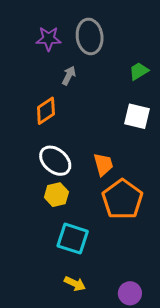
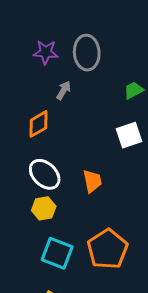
white square: (137, 116) -> (129, 135), turned -36
orange pentagon: (122, 199) -> (107, 249), moved

